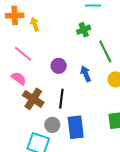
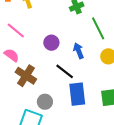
black line: (61, 99) -> (65, 71), moved, turned -60
blue rectangle: (76, 127) -> (77, 94), moved

